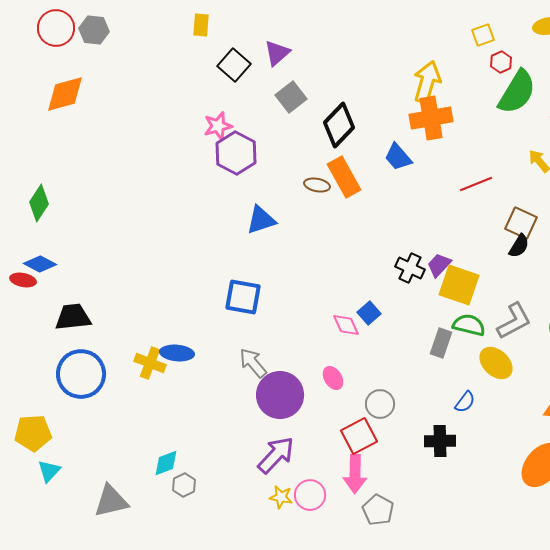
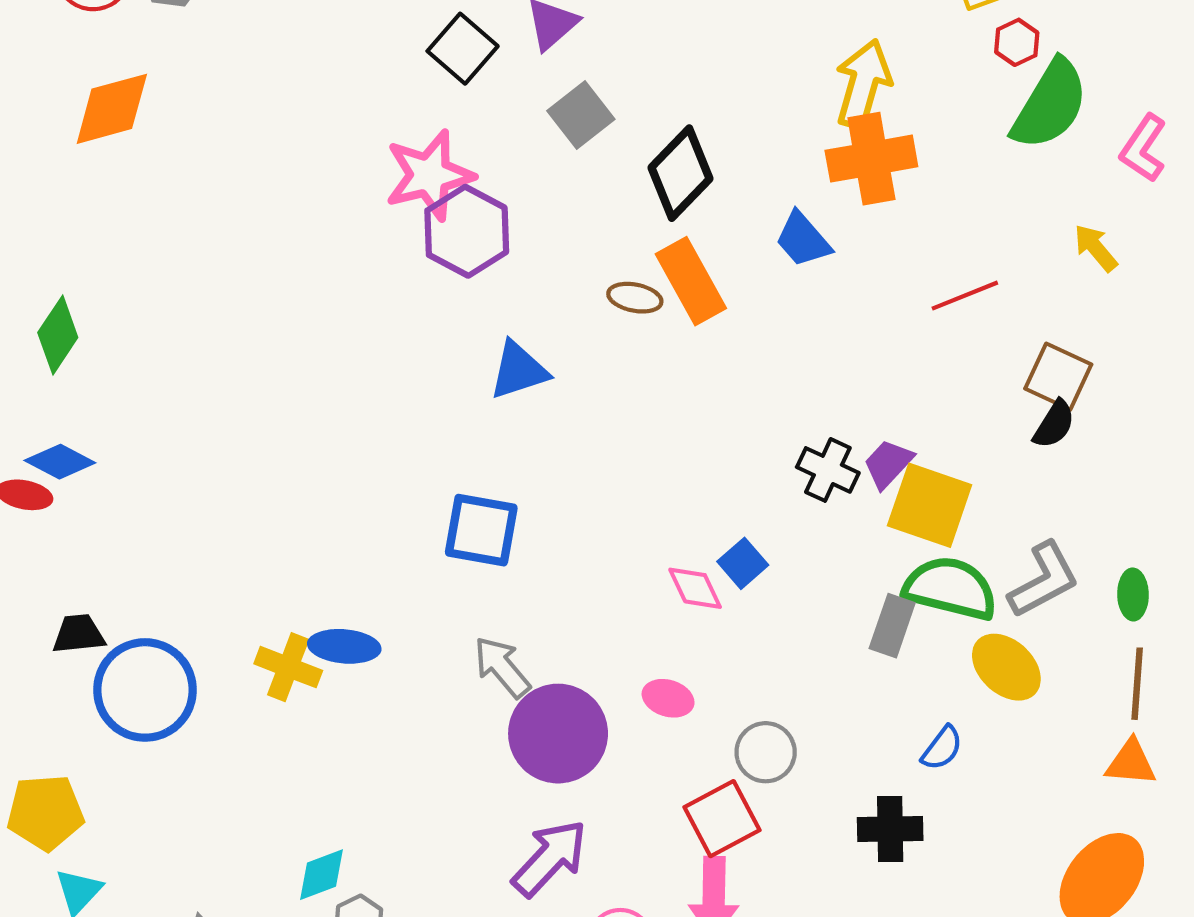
pink star: (218, 126) -> (429, 175), size x1.5
black trapezoid: (73, 317) -> (79, 634), moved, size x0.7
green semicircle: (469, 325) -> (950, 588), size x1.4
pink ellipse: (333, 378) -> (668, 698), turned -40

